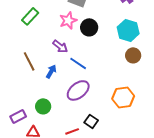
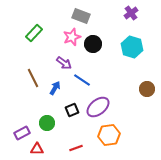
brown circle: (133, 55) -> (147, 89), moved
purple ellipse: (78, 90) -> (98, 107), moved
orange hexagon: (123, 97) -> (109, 135), moved
black square: (91, 121) -> (72, 110), moved, turned 32

